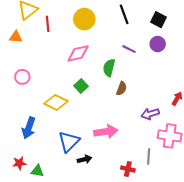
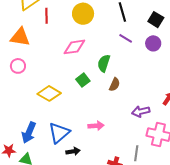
orange triangle: (16, 37) -> (20, 37), moved, size x1.5
purple line: (129, 49) -> (126, 38), moved
green square: (81, 86) -> (83, 80), moved
blue arrow: (29, 128) -> (29, 133), moved
pink arrow: (106, 132) -> (96, 126), size x0.7

